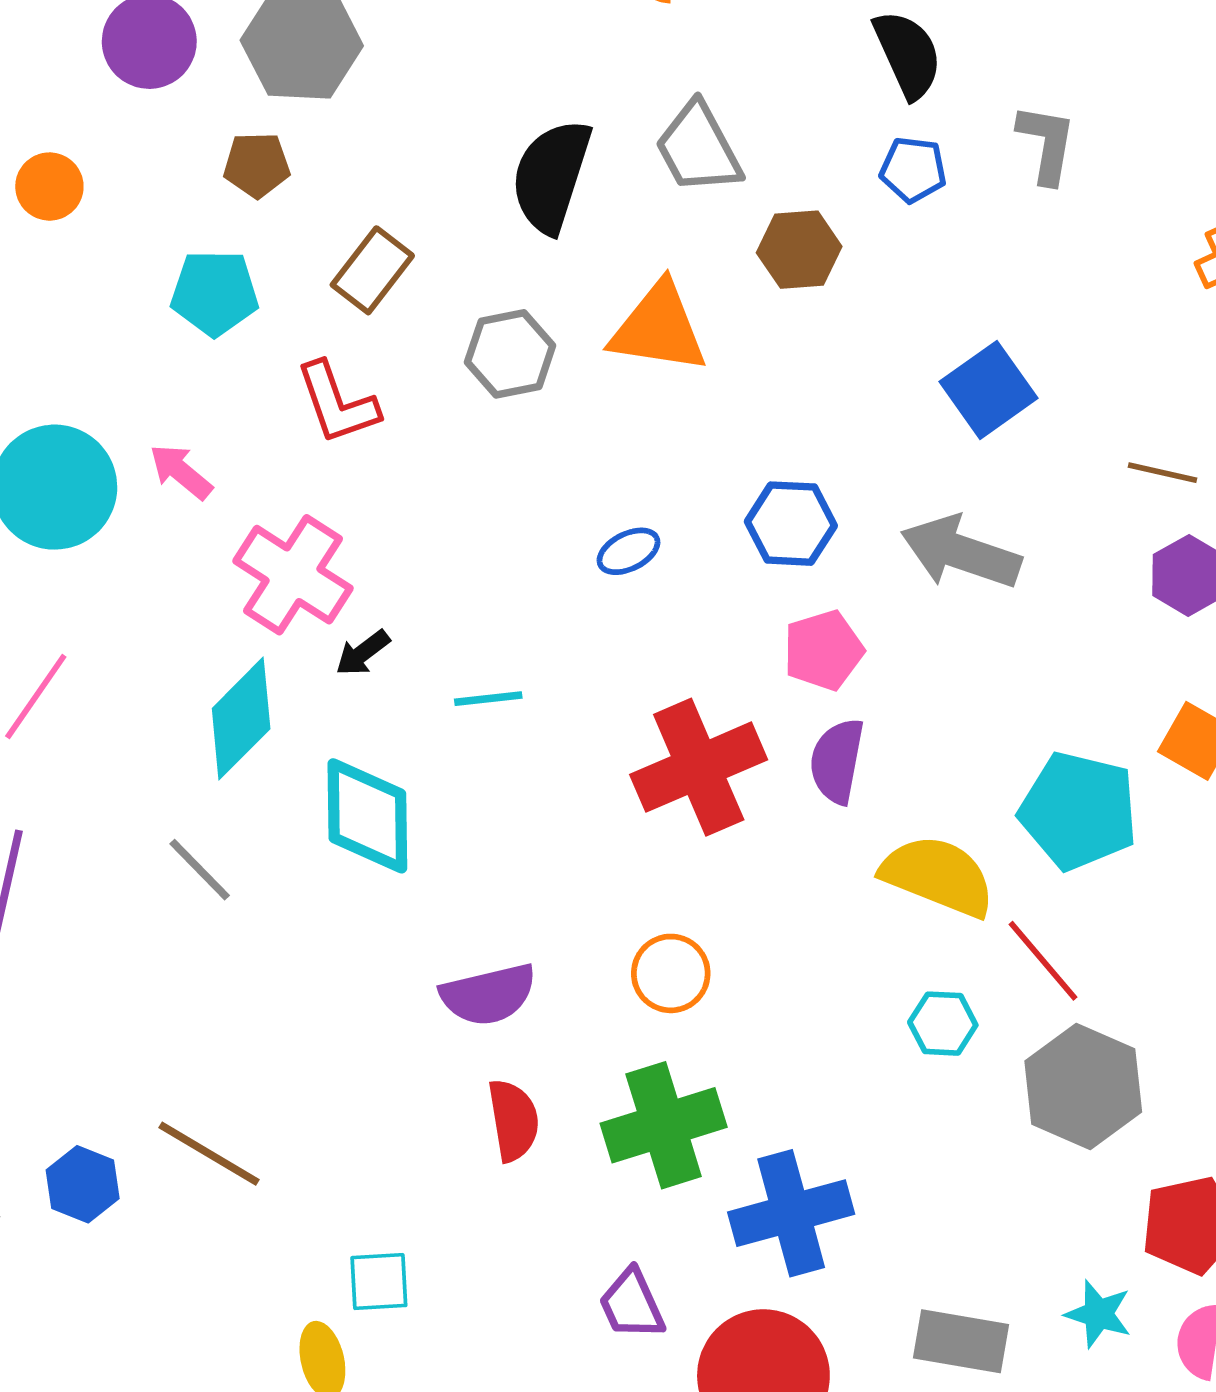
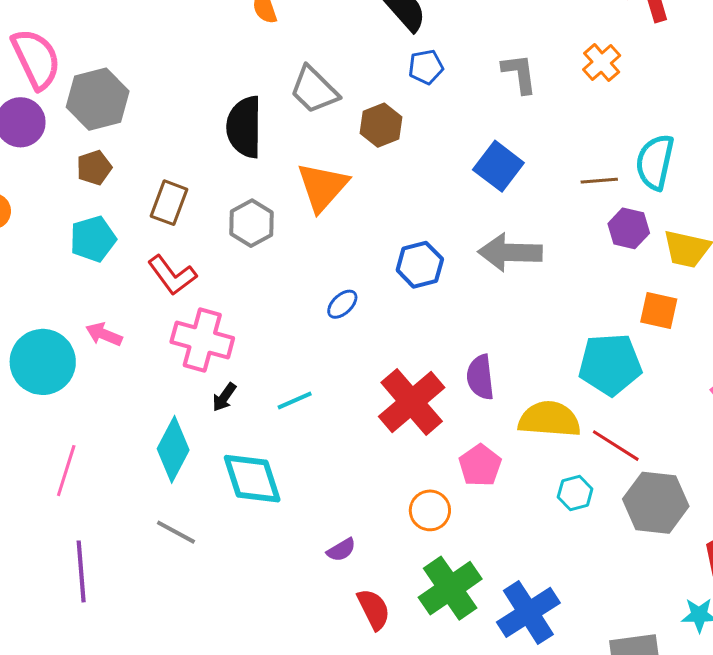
gray L-shape: (1047, 144) -> (519, 73), moved
orange triangle: (659, 328) -> (322, 187), turned -40
pink cross: (293, 575) -> (202, 340), moved
pink pentagon: (823, 650) -> (480, 465), moved
purple semicircle: (488, 995) -> (341, 550), size x0.6

